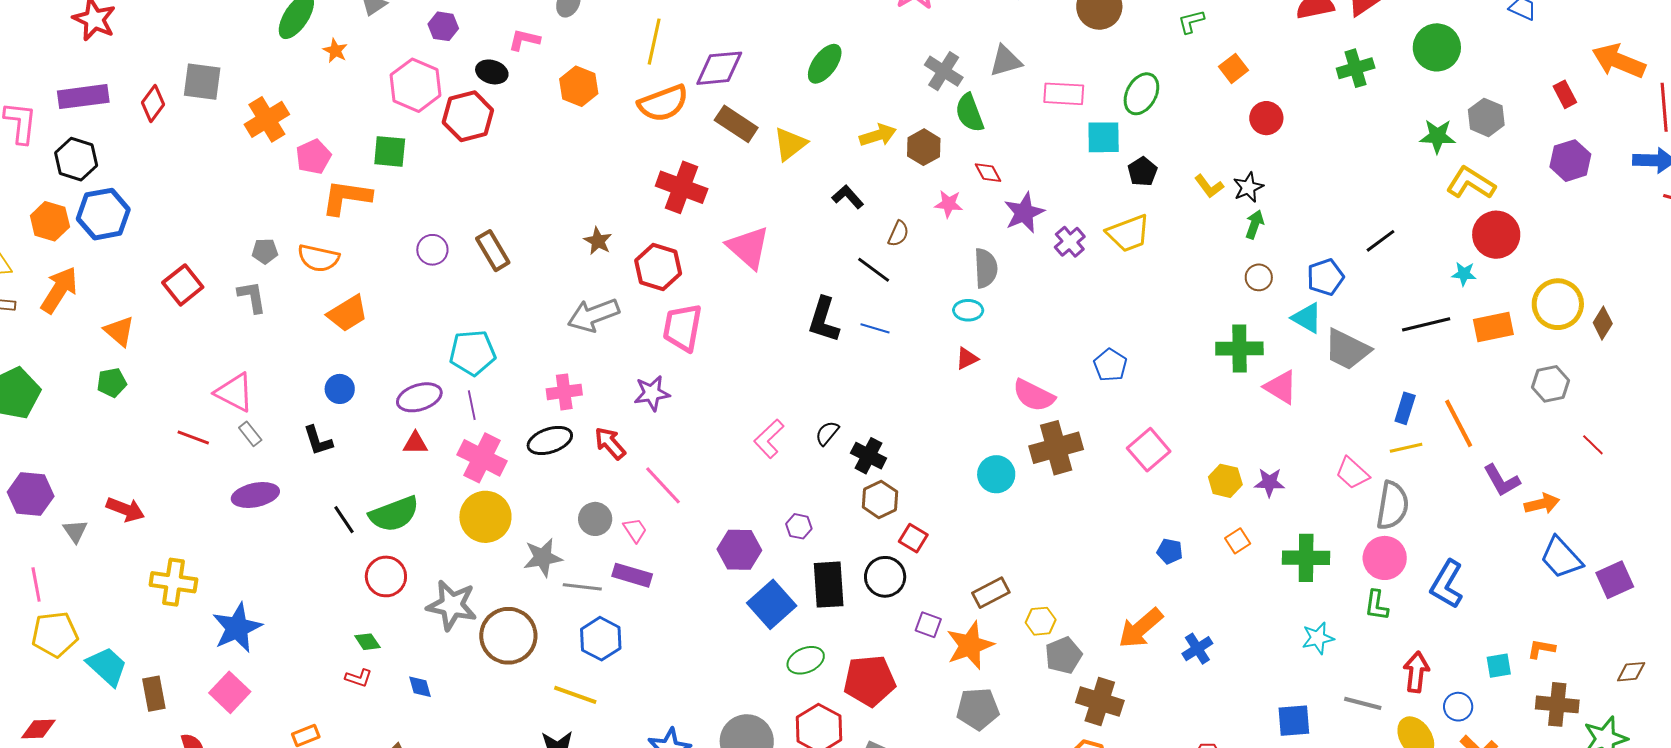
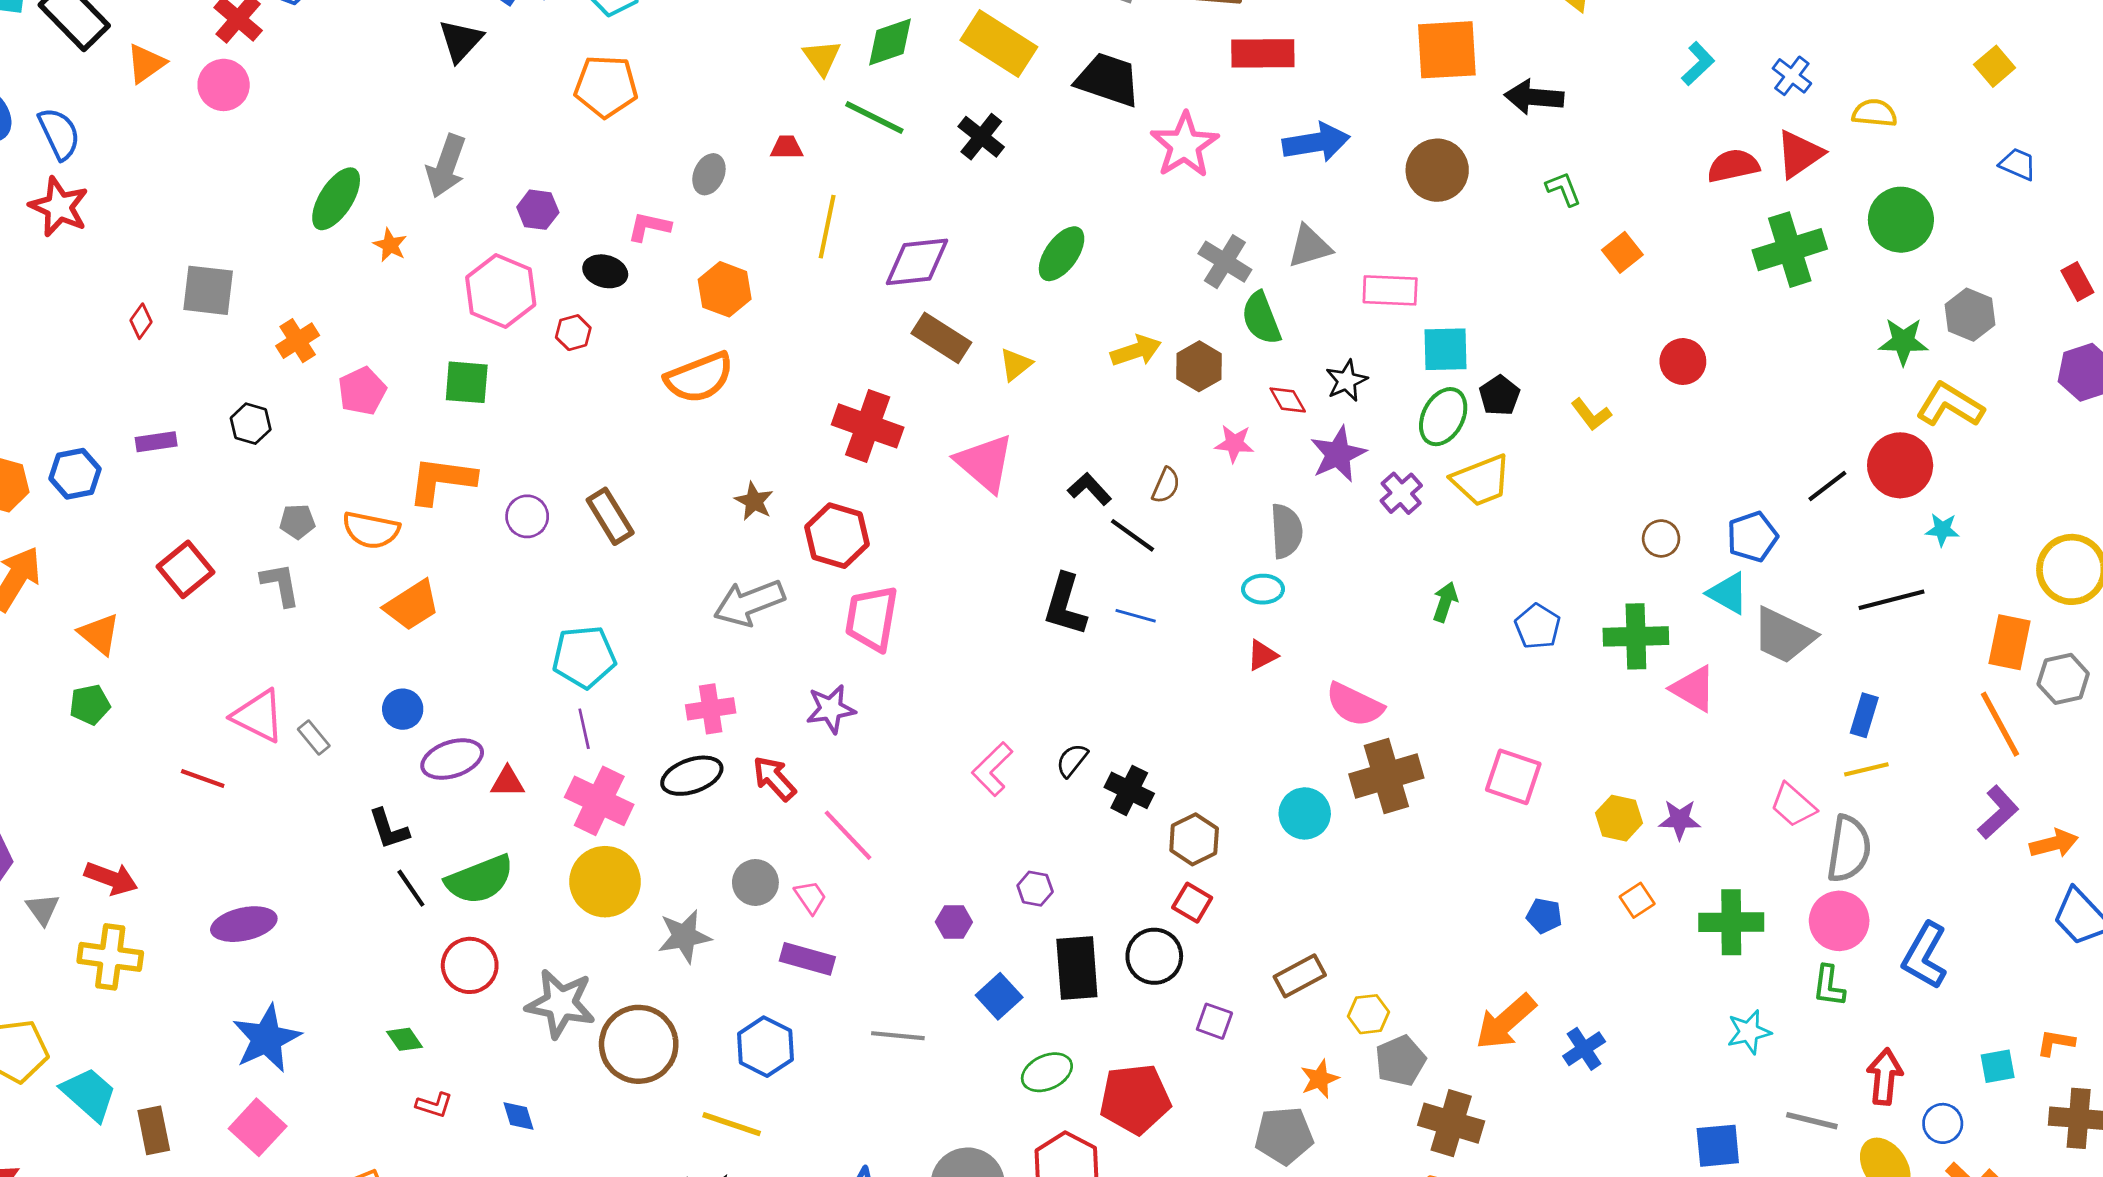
green L-shape: (1191, 22) -> (1563, 189), turned 84
green cross: (1356, 68) -> (1790, 250), size x1.4
green ellipse: (1141, 94) -> (1443, 417), moved
purple rectangle: (83, 97) -> (156, 442), moved, size x0.6
orange semicircle: (663, 103) -> (699, 377), moved
red diamond: (153, 104) -> (141, 321), size x0.7
red hexagon: (468, 116) -> (573, 333), size x0.5
red circle: (1266, 118) -> (1683, 362), moved
orange cross: (267, 119) -> (298, 341), size x0.7
yellow triangle: (790, 144) -> (1016, 364), size x0.7
black hexagon: (76, 159) -> (251, 424), moved, size x0.7
black star: (1248, 187) -> (1347, 381), moved
orange L-shape: (346, 197) -> (442, 480), moved
black L-shape: (848, 197) -> (1090, 489), moved
blue hexagon: (103, 214) -> (75, 474), size x0.7
green arrow: (1255, 224) -> (1445, 602), moved
red circle: (1496, 235) -> (1900, 465), moved
pink triangle: (748, 247) -> (985, 463), moved
orange rectangle: (1493, 327) -> (2009, 642), moved, turned -66
blue pentagon: (1110, 365) -> (1538, 626), moved
purple ellipse: (419, 397) -> (452, 759), moved
orange line: (1459, 423) -> (2000, 724), moved
gray rectangle: (250, 434) -> (314, 737), moved
black L-shape: (318, 441) -> (389, 829), moved
pink square: (1149, 450) -> (1513, 777), turned -30
purple L-shape: (1502, 480) -> (1998, 812), turned -102
purple ellipse: (255, 495) -> (244, 924), moved
brown hexagon: (880, 499) -> (1194, 839), moved
purple hexagon: (739, 550) -> (954, 922), size x0.6
yellow cross: (173, 582) -> (110, 957), moved
gray line: (582, 587) -> (898, 1036), moved
blue square: (772, 604) -> (999, 996), size x0.7
green diamond: (367, 642) -> (405, 1039), moved
orange star: (970, 645) -> (1320, 1079), moved, size x0.6

